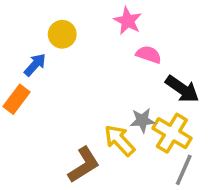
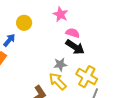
black arrow: (182, 89) -> (75, 47), moved
gray star: (142, 120) -> (60, 64), moved

